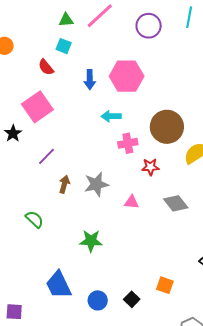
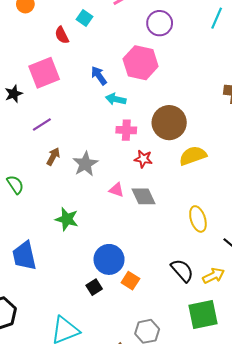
purple circle: (149, 26) -> (160, 23), moved
blue arrow: (90, 80) -> (99, 76), moved, turned 132
gray star: (96, 184) -> (85, 164), turned -30
gray diamond: (176, 203) -> (143, 196), moved
blue circle: (98, 300) -> (109, 259), moved, size x1.5

